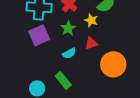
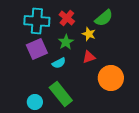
cyan semicircle: (69, 53) -> (59, 63), moved
green rectangle: (63, 80) -> (61, 94), size x1.4

